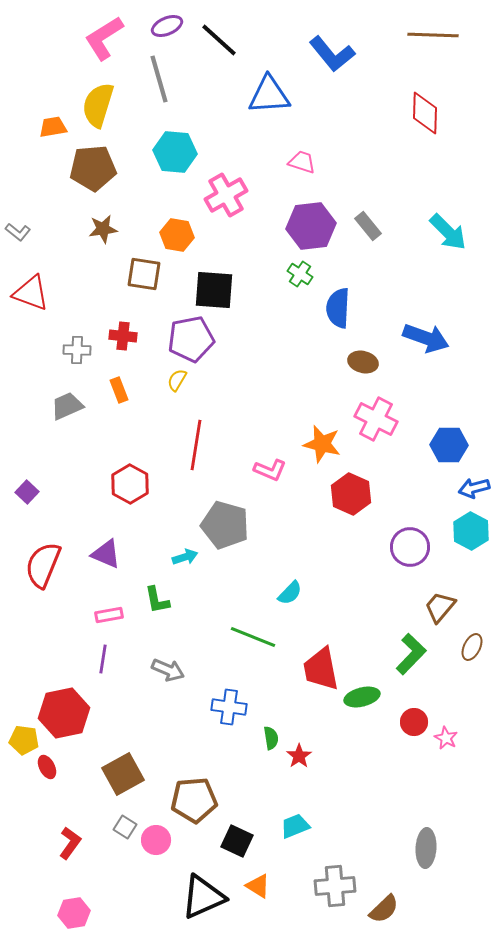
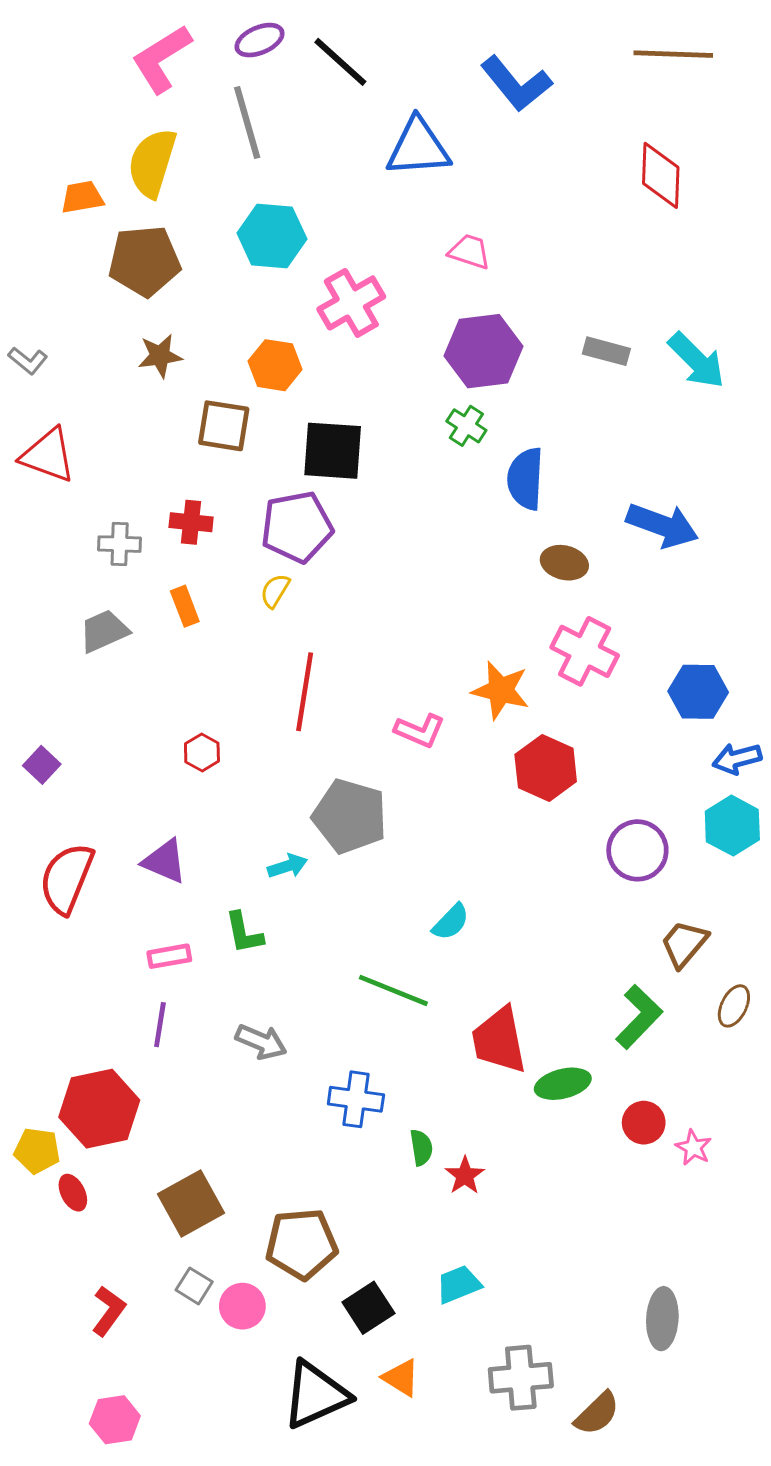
gray rectangle: (368, 226) -> (606, 351), moved, turned -36
red hexagon: (130, 484) -> (202, 752), size x0.6
black square: (237, 841) -> (368, 1308), turned 32

